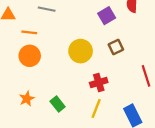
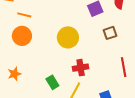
brown square: (116, 47) -> (110, 33), moved
green rectangle: (58, 104) -> (52, 82), moved

